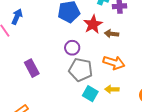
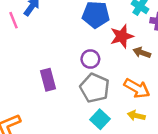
purple rectangle: (32, 68) -> (48, 80), moved
yellow arrow: (112, 89) -> (136, 116), moved

